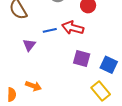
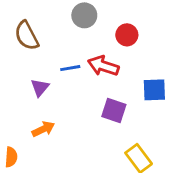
blue square: (109, 65) -> (154, 90), moved, turned -30
orange arrow: (33, 86) -> (43, 129), moved, turned -49

